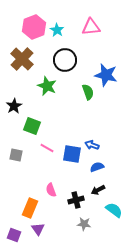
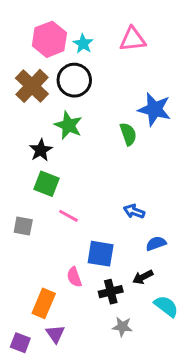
black circle: (65, 60) -> (74, 80), moved
black star: (14, 106) -> (41, 150), moved
blue square: (72, 154) -> (101, 254), moved
blue semicircle: (97, 167) -> (156, 243), moved

